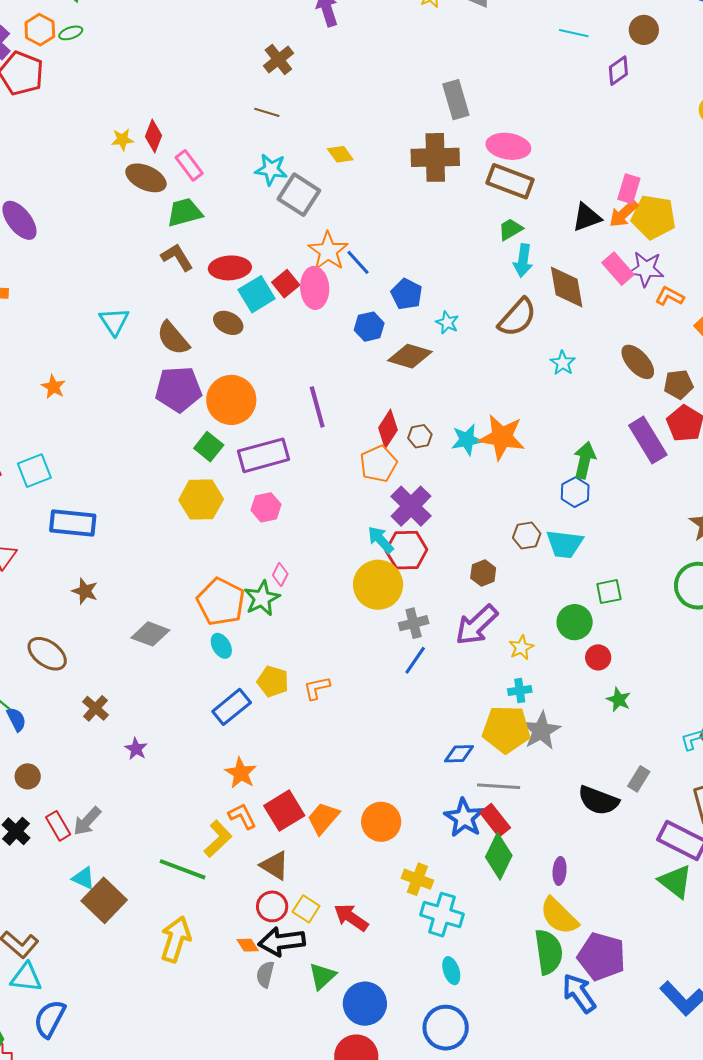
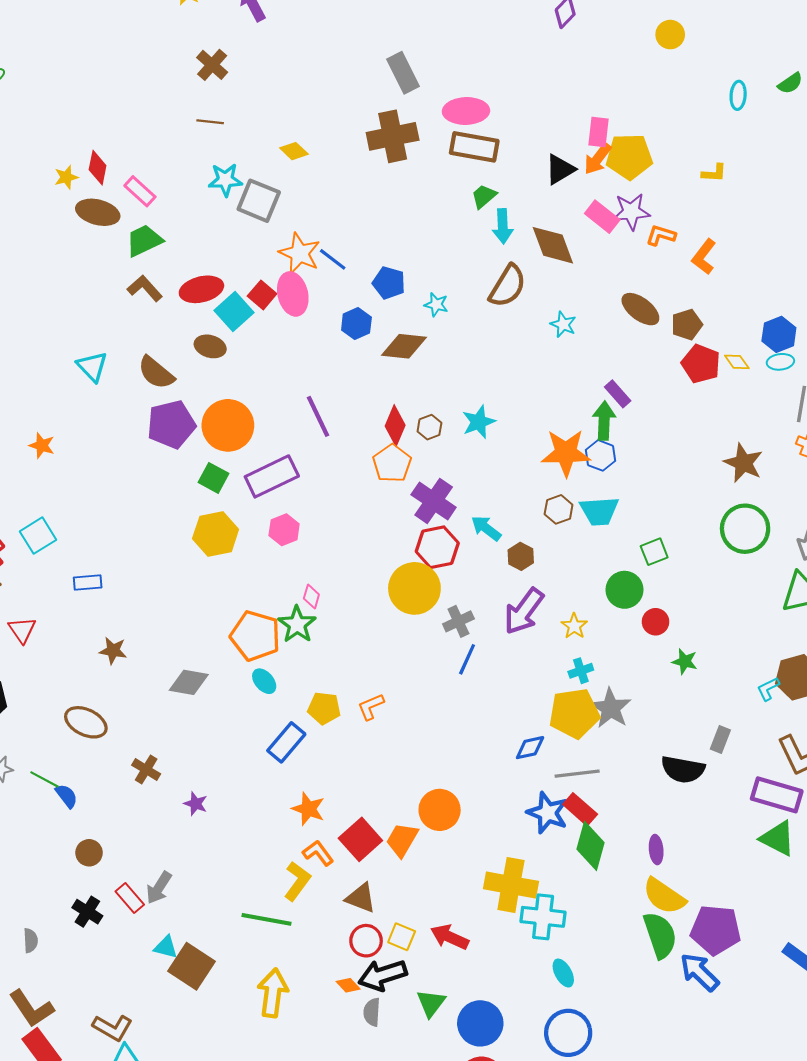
orange star: (502, 437) -> (566, 453), moved
purple rectangle: (648, 440) -> (618, 394), moved, size x0.6
blue rectangle: (73, 523) -> (88, 583), size x0.6
cyan arrow: (381, 540) -> (486, 528), moved
orange circle: (381, 822) -> (440, 810), moved
yellow cross: (417, 879) -> (511, 885), size x1.6

